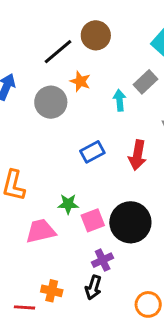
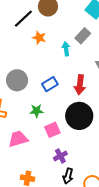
gray circle: (51, 102) -> (17, 80), moved
green star: (68, 204) -> (37, 111), moved
black circle: (130, 222) -> (79, 116), moved
black arrow: (93, 287) -> (68, 176), moved

